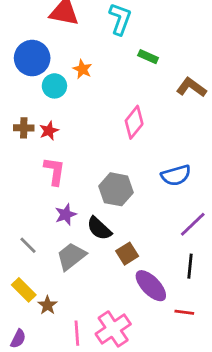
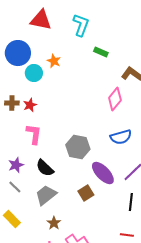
pink diamond: (134, 122) -> (115, 99), moved
purple star: (66, 214) -> (16, 165), moved
black semicircle: (99, 228) -> (45, 168), moved
purple ellipse: (151, 286) -> (103, 173), moved
brown star: (47, 305) -> (54, 223), moved

